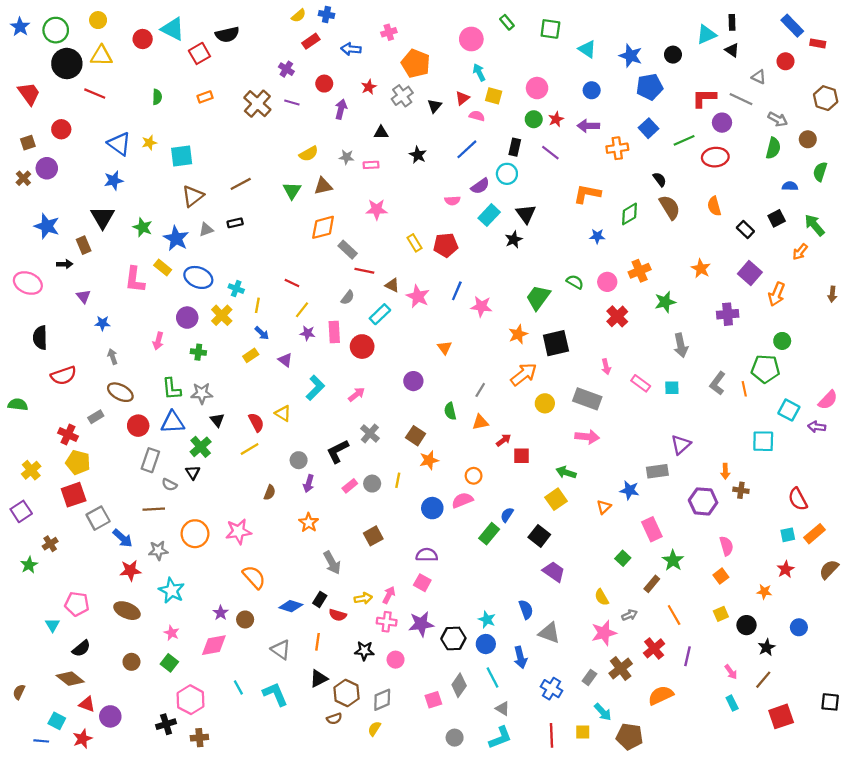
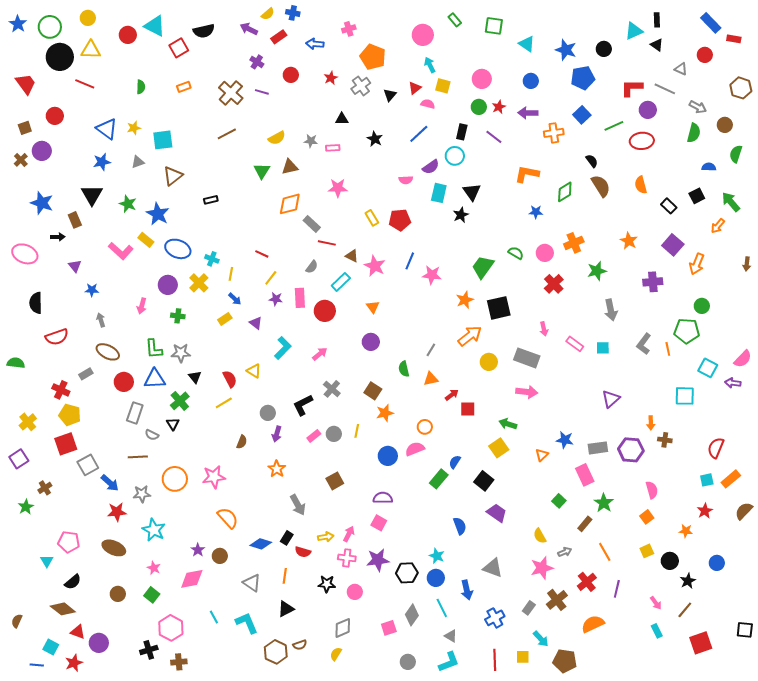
purple arrow: (341, 109) -> (249, 29), moved, turned -78
brown line: (241, 184) -> (227, 134), moved
cyan rectangle: (489, 215) -> (439, 193), turned -30
gray triangle: (206, 230) -> (138, 162), moved
pink L-shape: (135, 280) -> (121, 251), turned -55
orange triangle: (445, 348) -> (373, 307), moved
gray rectangle: (657, 471) -> (598, 448), moved
red semicircle: (798, 499) -> (716, 448), turned 50
blue semicircle: (526, 609) -> (460, 526), moved
blue cross: (552, 689) -> (495, 618), turned 30
brown hexagon: (347, 693) -> (276, 652), moved

